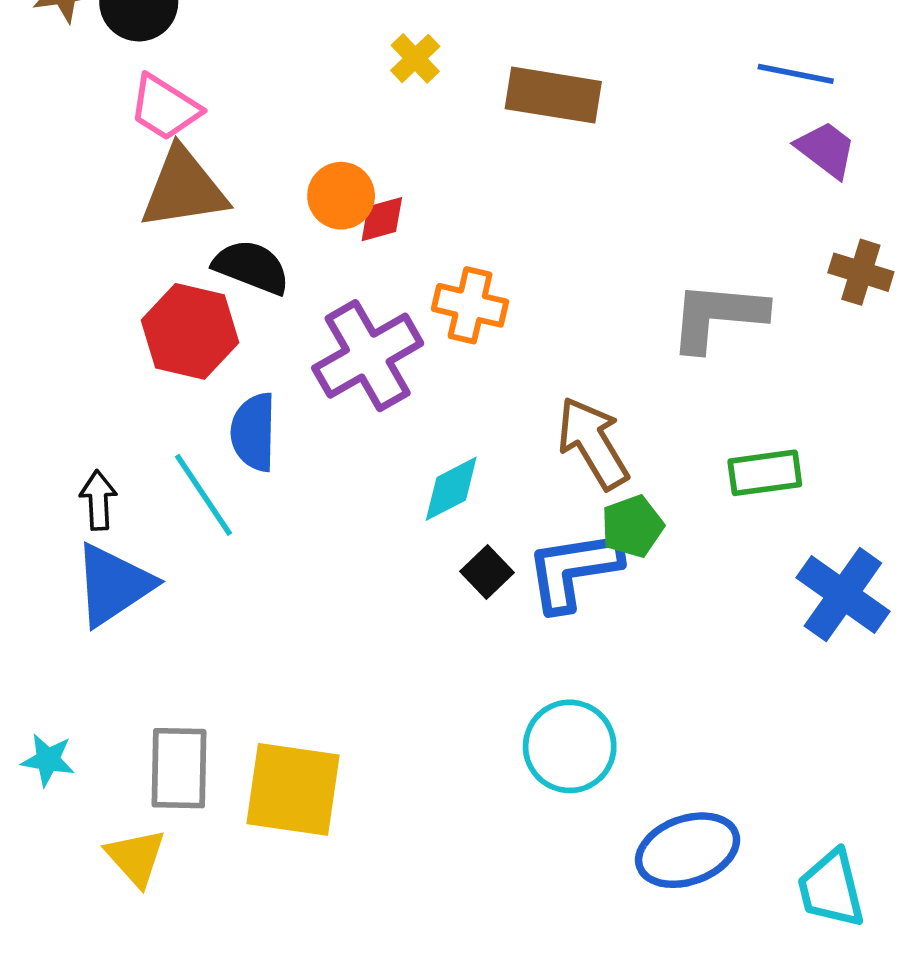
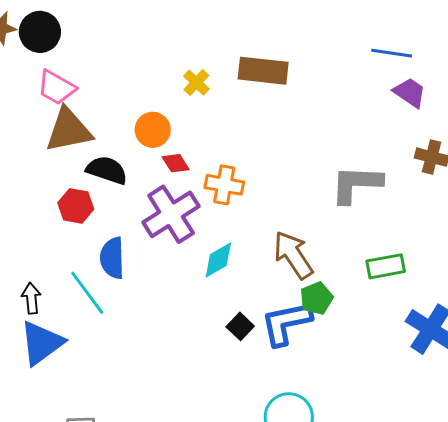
yellow cross: (415, 58) -> (196, 83), moved
red diamond: (382, 219) -> (176, 163), moved, turned 76
red hexagon: (190, 331) -> (76, 206), size x0.7
cyan diamond: (451, 489) -> (218, 260), moved

